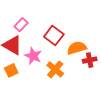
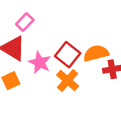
red square: (54, 35) -> (68, 55), moved

